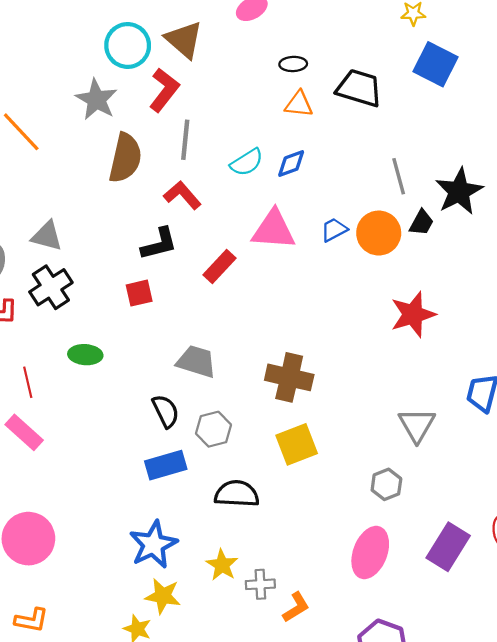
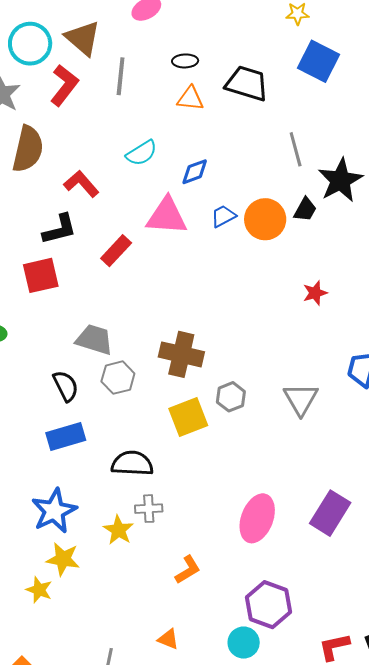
gray line: (185, 140) -> (121, 76), moved
blue diamond: (291, 164) -> (195, 172), moved
gray line: (399, 176) -> (296, 149), moved
red square: (139, 293) -> (41, 275), size x1.4
red star: (413, 314) -> (315, 293), moved, size x0.6
gray hexagon: (214, 429) -> (118, 378), moved
gray hexagon: (386, 484) -> (231, 397), moved
gray cross: (260, 584) -> (149, 509), moved

